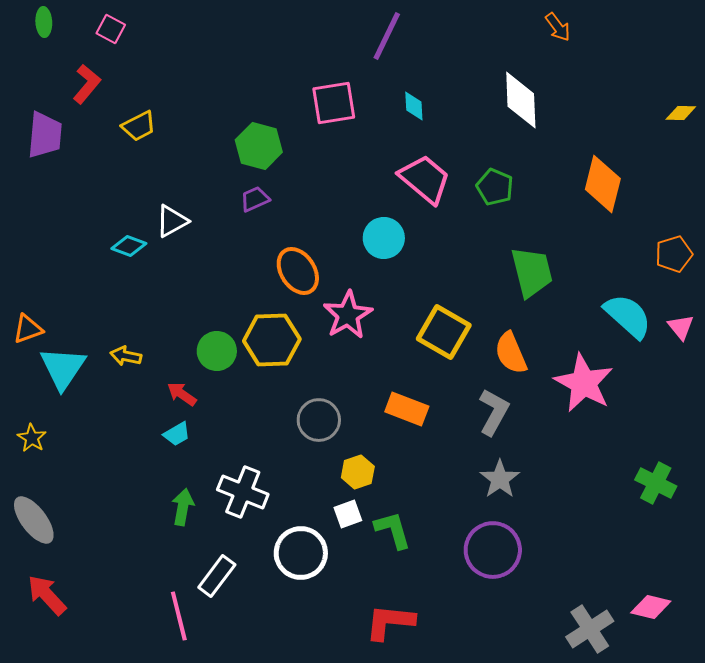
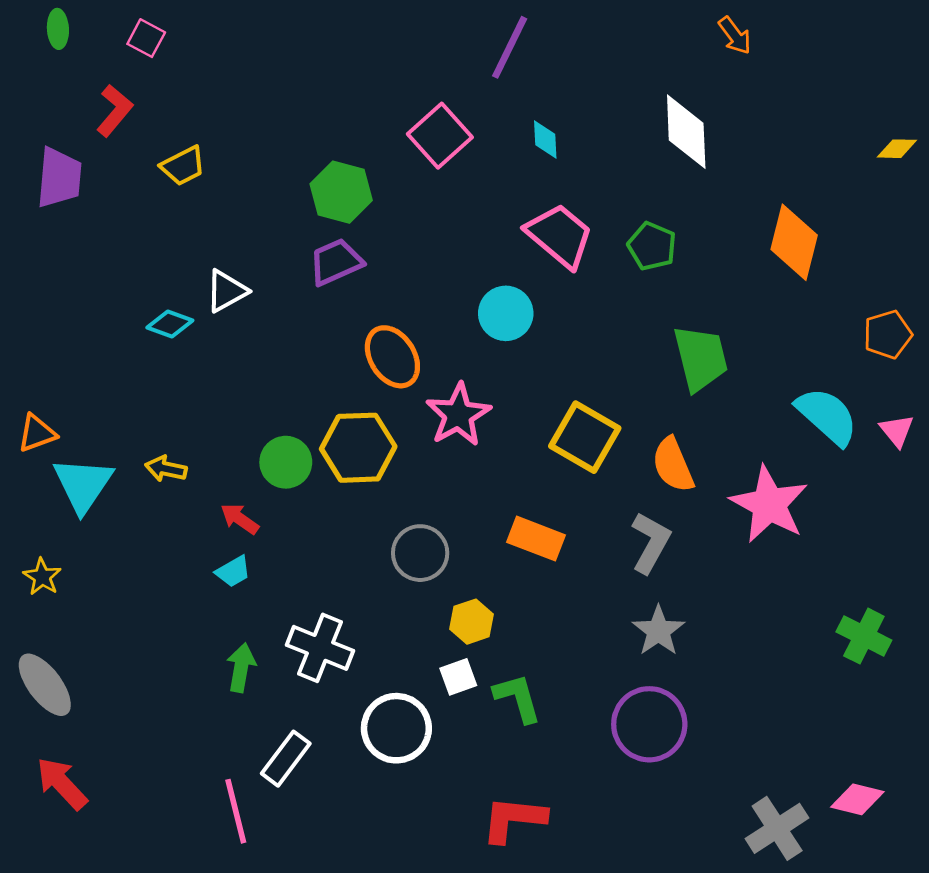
pink square: (334, 103) -> (440, 136), turned -33
purple trapezoid: (255, 199) -> (336, 262), size x1.4

